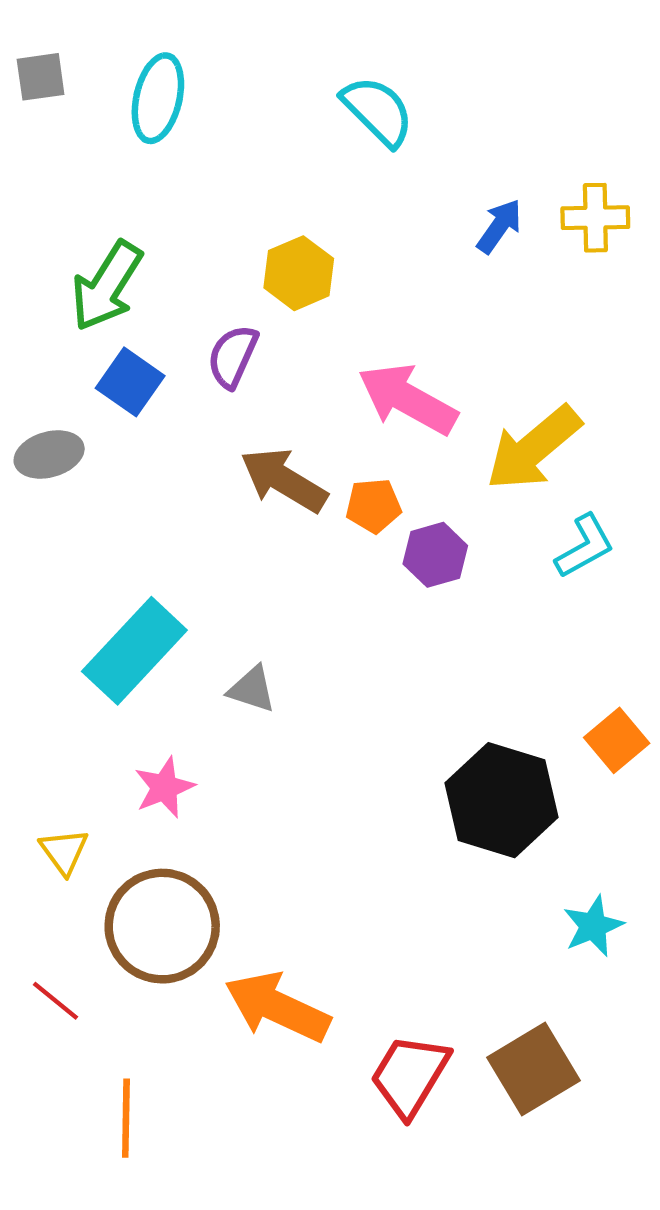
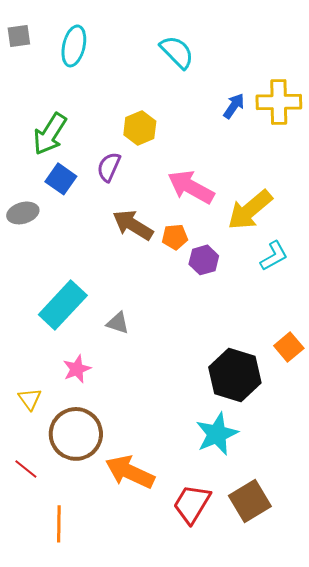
yellow cross: (595, 218) -> (279, 102), size x1.4
cyan star: (593, 926) -> (217, 434), moved, size x1.5

